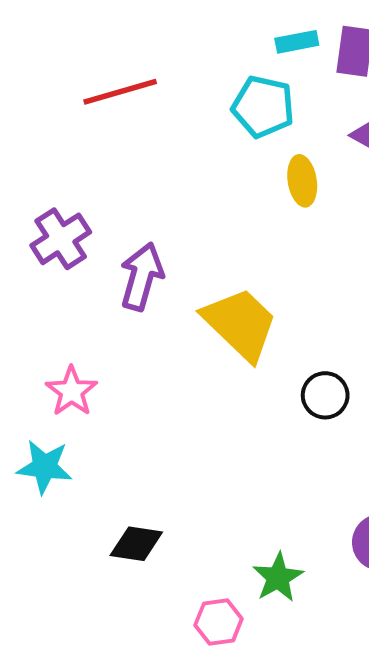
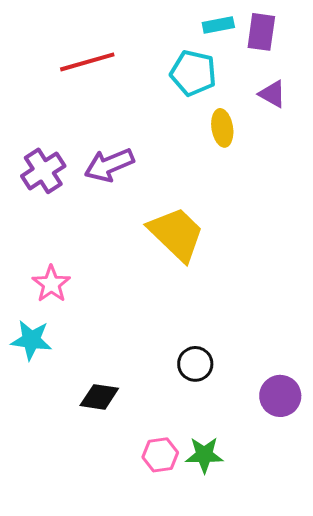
purple arrow: (142, 277) -> (109, 165), moved, turned -129
black circle: (325, 395) -> (195, 364), moved
green star: (278, 577) -> (204, 455), moved, turned 30

